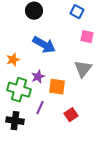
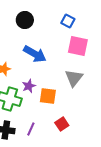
pink square: (87, 37) -> (78, 46), size x1.5
purple line: (40, 108) -> (31, 129), moved

